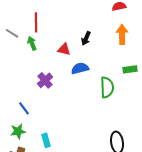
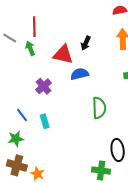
red triangle: (64, 49) -> (63, 54), size x1.5
green semicircle: (107, 87) -> (99, 108), moved
cyan rectangle: (46, 140) -> (45, 121), moved

